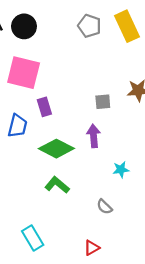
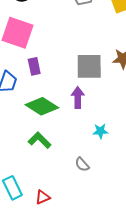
gray square: (103, 102) -> (89, 66), size x1.8
red triangle: (92, 248) -> (43, 197), moved

